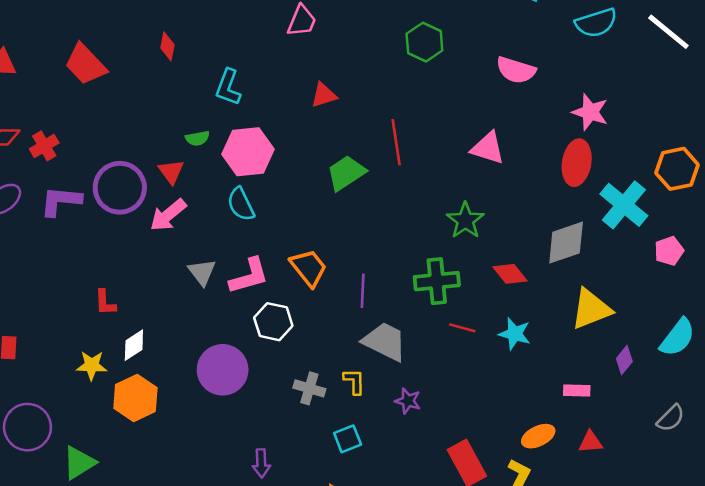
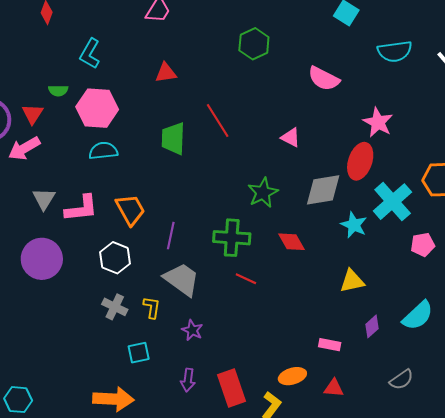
red line: (396, 142) -> (218, 120), turned -33
pink triangle: (488, 148) -> (291, 137), size x0.7
green trapezoid: (346, 173) -> (173, 138), turned -64
cyan semicircle: (241, 204) -> (103, 151), moved, turned 100
gray diamond: (566, 243) -> (323, 190), moved
yellow triangle: (591, 309) -> (352, 281), size x0.7
white hexagon: (273, 322) -> (115, 258), moved
cyan star: (515, 334) -> (354, 225), moved
purple circle: (223, 370) -> (42, 259), moved
purple arrow: (261, 463) -> (188, 380), moved

